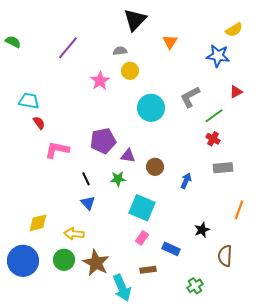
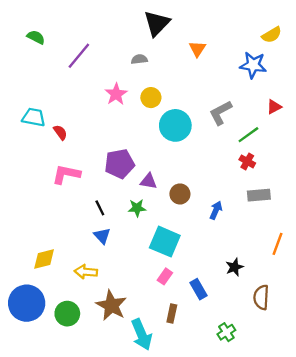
green semicircle: (13, 42) -> (36, 37), moved
yellow circle: (130, 71) -> (151, 98), moved
red semicircle: (39, 123) -> (60, 132), moved
blue rectangle: (171, 249) -> (199, 289), turned 36
green circle: (64, 260) -> (67, 314), moved
brown rectangle: (148, 270) -> (172, 314), turned -70

